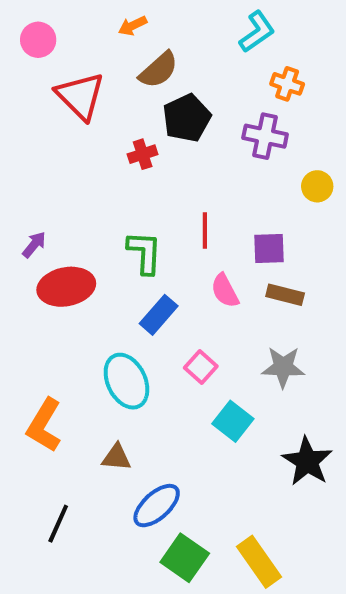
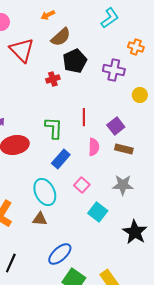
orange cross: (287, 84) -> (136, 47), moved
purple square: (269, 249) -> (116, 126), turned -36
pink semicircle: (225, 291) -> (94, 147), turned -150
brown triangle: (116, 457) -> (40, 219), moved

